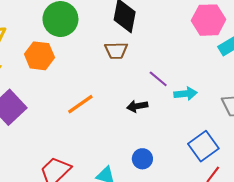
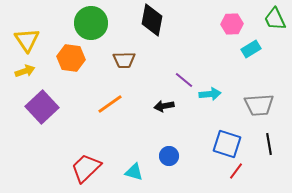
pink hexagon: (209, 20) -> (232, 24), size x0.7
brown trapezoid: (116, 51) -> (124, 60), moved
blue square: (203, 146) -> (227, 144), turned -36

